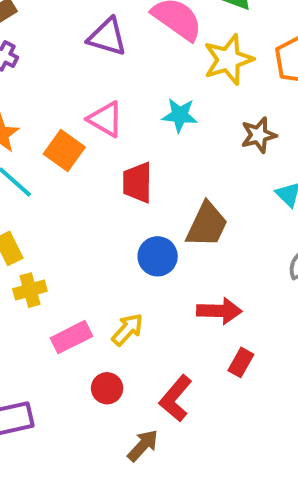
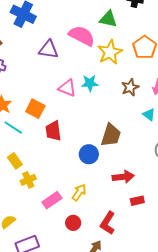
pink triangle: (106, 119) -> (67, 88), moved
red trapezoid: (137, 183) -> (53, 131), moved
red rectangle: (241, 362) -> (137, 201), turned 56

